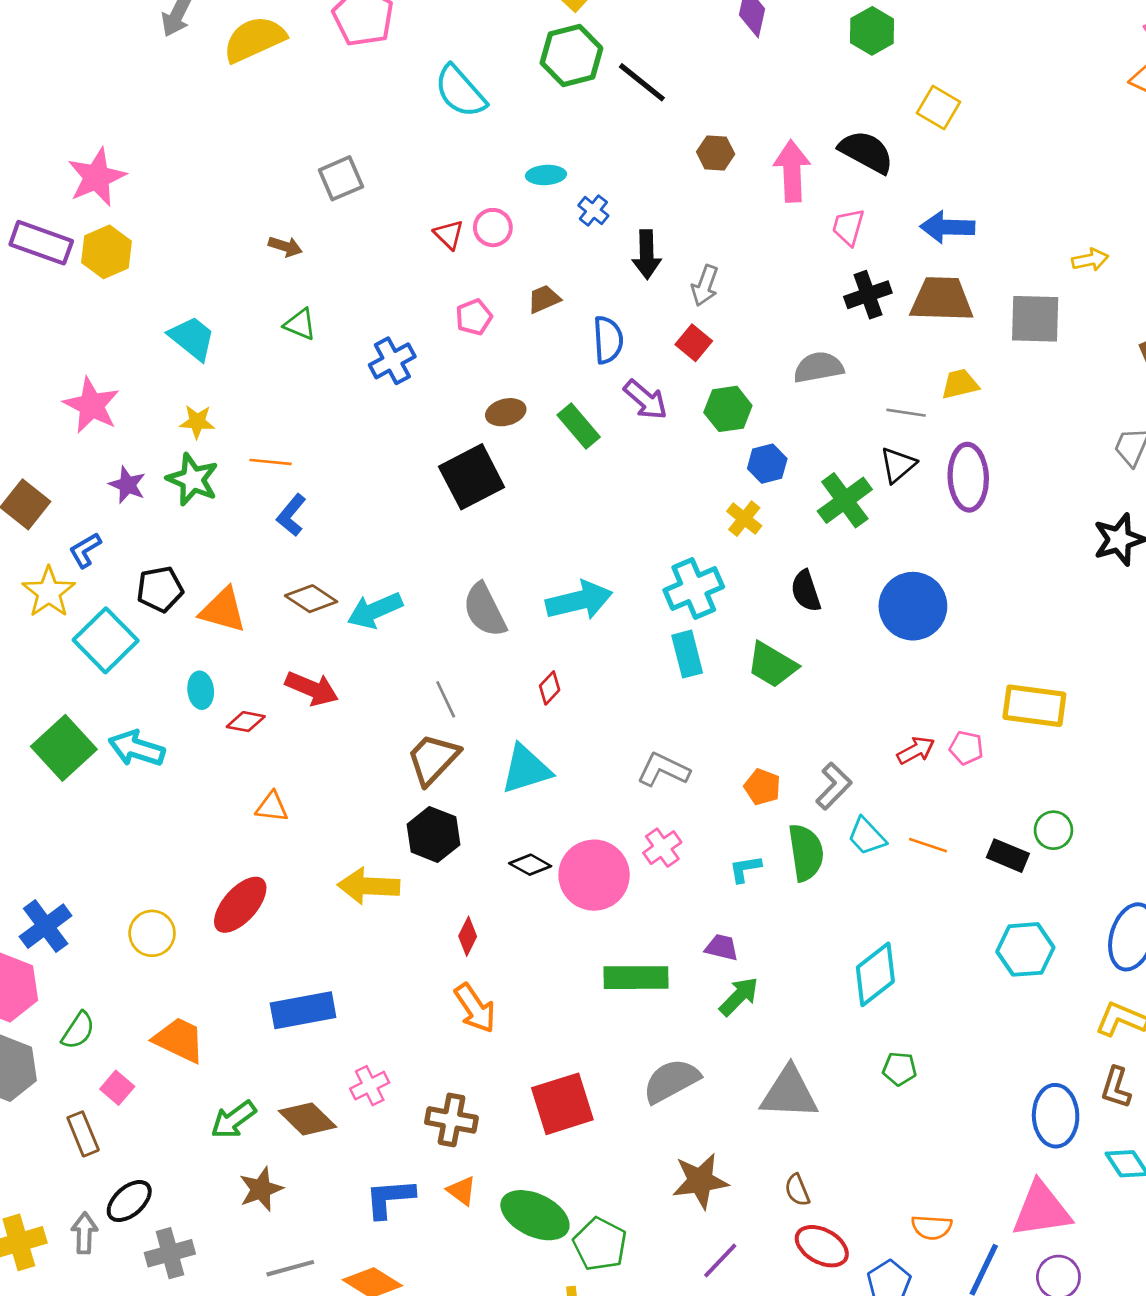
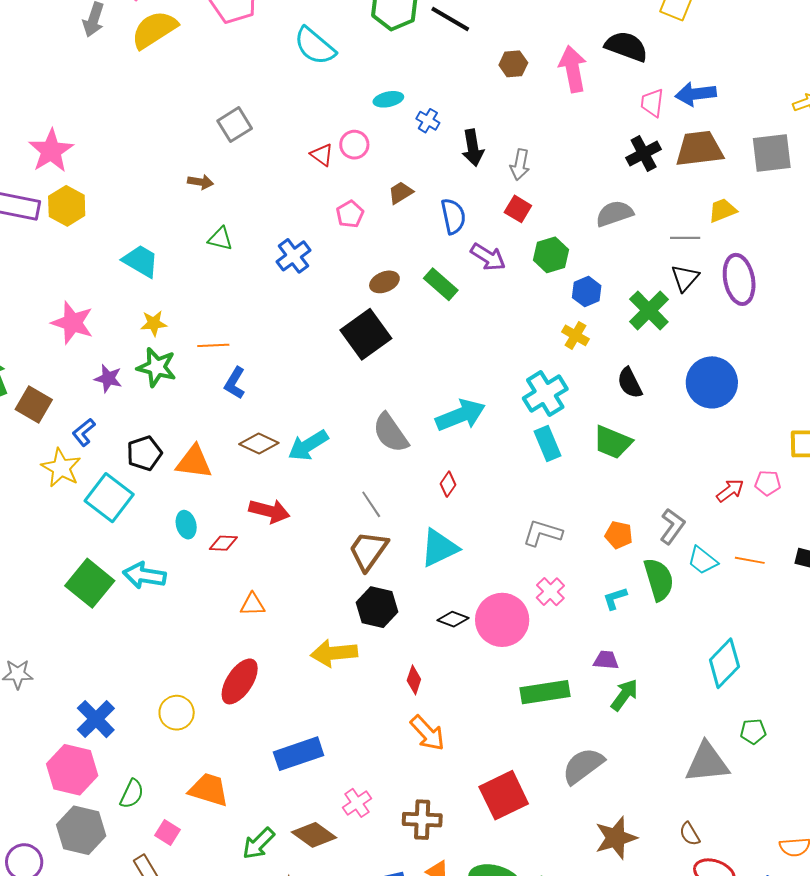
pink trapezoid: (848, 227) -> (652, 103), moved
gray triangle: (789, 1093) -> (707, 763), moved

